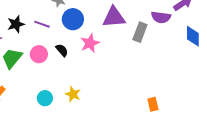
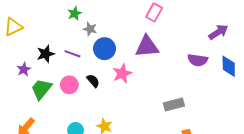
purple semicircle: (161, 17) -> (198, 60), moved
gray rectangle: (140, 32) -> (174, 105), moved, turned 54

